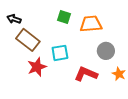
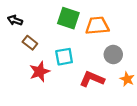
green square: (64, 17) -> (68, 18), size x1.5
brown rectangle: (28, 40) -> (30, 43), size x0.6

